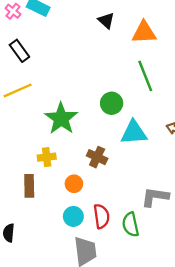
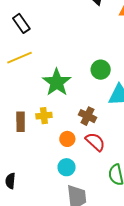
brown rectangle: (29, 186) -> (21, 122), moved
red semicircle: (101, 216) -> (95, 142), moved, turned -40

